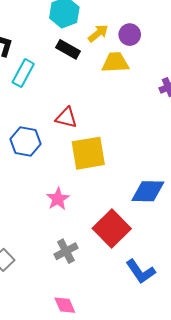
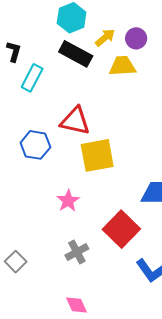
black rectangle: (68, 49) -> (76, 54), size x1.4
red triangle: (66, 118) -> (75, 121), size x1.4

